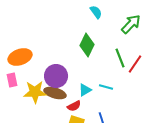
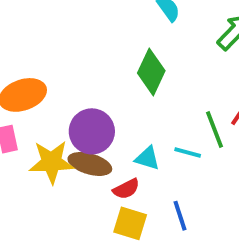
green line: (120, 58) -> (214, 129), moved
cyan triangle: (85, 90) -> (147, 158), turned 48

